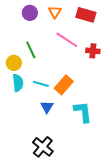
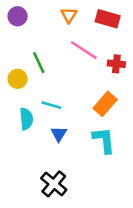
purple circle: (30, 13) -> (18, 16), moved
cyan semicircle: (18, 83) -> (26, 119), moved
orange rectangle: (64, 85) -> (105, 104), moved

